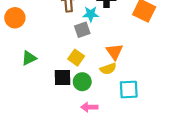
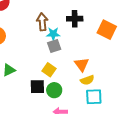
cyan star: (91, 14) -> (53, 34), moved
yellow semicircle: (108, 69) -> (87, 80), moved

